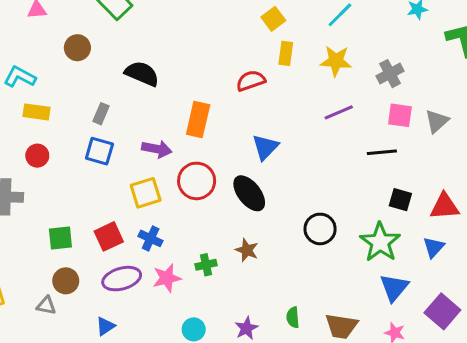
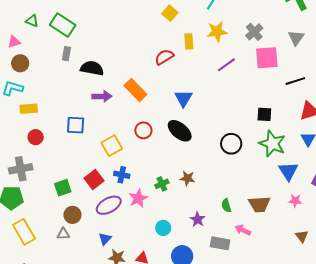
brown circle: (77, 48) -> (20, 63), moved
yellow rectangle: (286, 53) -> (189, 41), moved
gray rectangle: (101, 114) -> (66, 54), moved
pink square: (400, 115) -> (267, 58), size x1.4
orange rectangle: (198, 119) -> (135, 90), turned -45
gray triangle: (437, 121) -> (296, 38), moved
purple arrow: (157, 149) -> (102, 96), moved
black line: (382, 152) -> (295, 81), moved
red circle: (197, 181) -> (143, 130), size x0.7
black square: (400, 200) -> (264, 114), moved
brown star: (247, 250) -> (187, 178), moved

